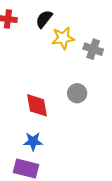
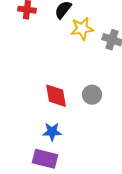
gray circle: (77, 93) -> (92, 95), moved

